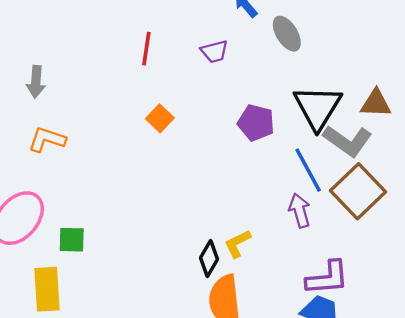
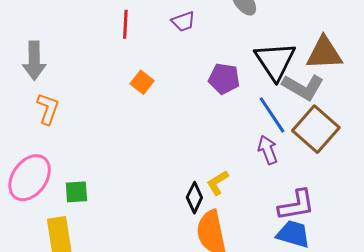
gray arrow: (36, 82) -> (34, 61), size x1.4
brown triangle: (376, 103) -> (324, 53), size x1.4
orange L-shape: (47, 139) -> (48, 109), turned 96

